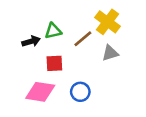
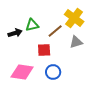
red square: (54, 63) -> (44, 50), moved

